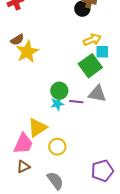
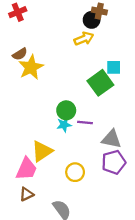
yellow arrow: (92, 40) -> (84, 39), moved
gray triangle: (97, 94) -> (111, 139), moved
yellow circle: (57, 147) -> (75, 172), moved
purple pentagon: (102, 171) -> (114, 162), moved

